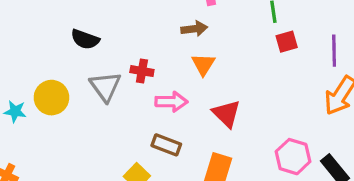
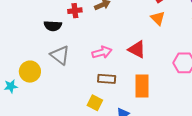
black semicircle: (85, 39) -> (53, 26), moved
orange triangle: (203, 64) -> (158, 18), moved
red cross: (142, 71) -> (75, 11), moved

